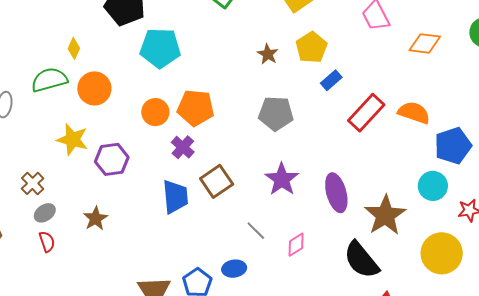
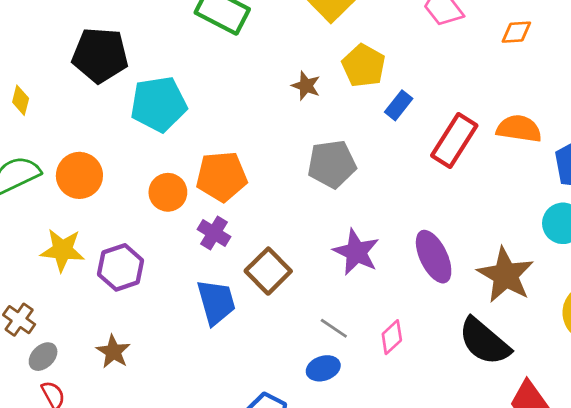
orange diamond: (425, 43) -> (516, 32), size x0.7
yellow diamond: (74, 48) -> (21, 100), moved
blue ellipse: (234, 269) -> (323, 368), moved

